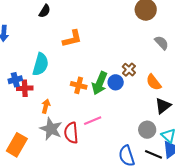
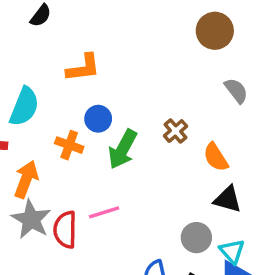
blue circle: (116, 82) -> (98, 119), moved
orange cross: (79, 85) -> (69, 145), moved
orange arrow: (46, 106) -> (26, 179), size x1.5
black triangle: (163, 106) -> (228, 199), turned 48

